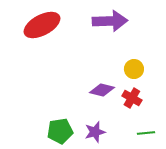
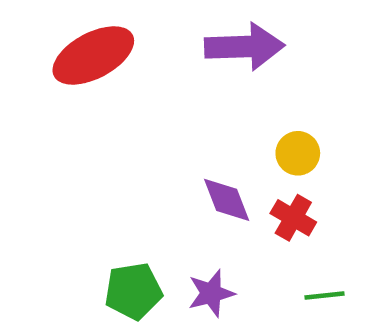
purple diamond: (102, 90) -> (227, 200), turned 55

